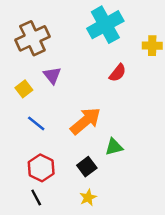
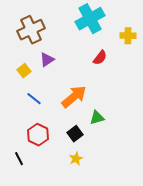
purple triangle: (52, 75) -> (47, 60), turned 35
black line: (36, 198) -> (19, 159), moved

